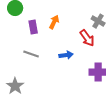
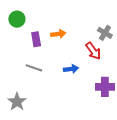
orange arrow: (54, 22) -> (58, 34), turned 56

